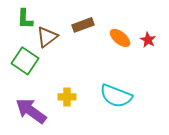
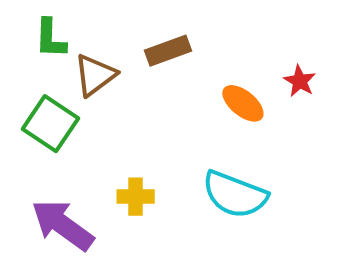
orange ellipse: (120, 38) -> (243, 103), moved

